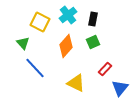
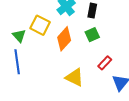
yellow square: (40, 22) -> (40, 25), moved
blue line: (35, 68) -> (17, 62), moved, turned 35

